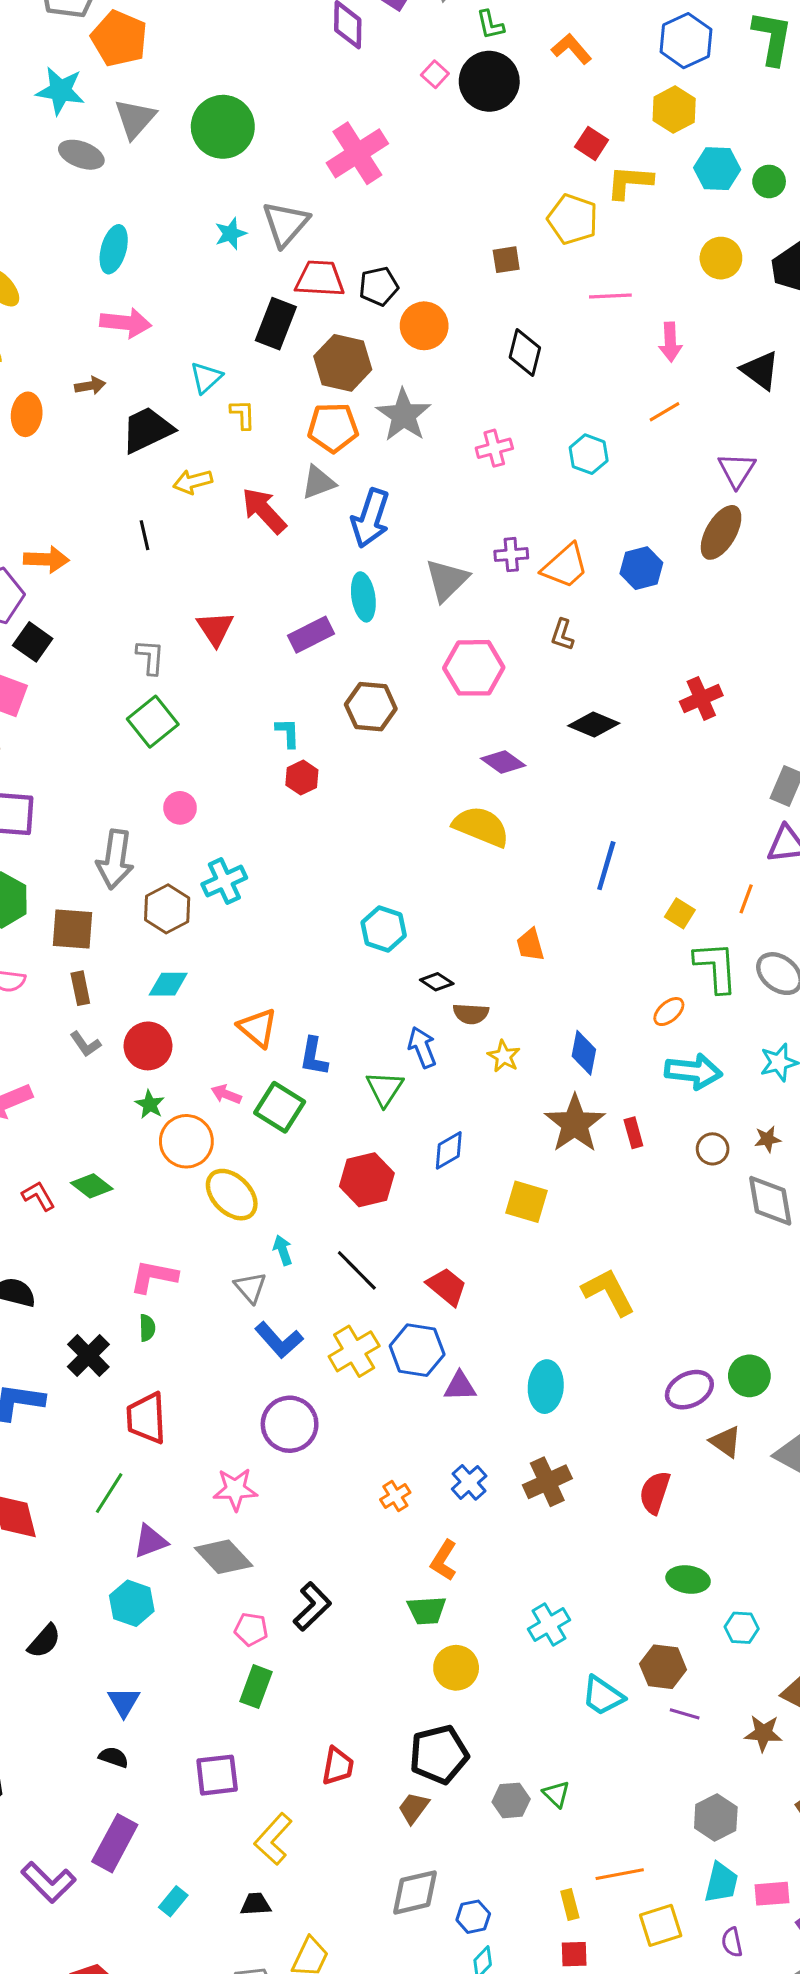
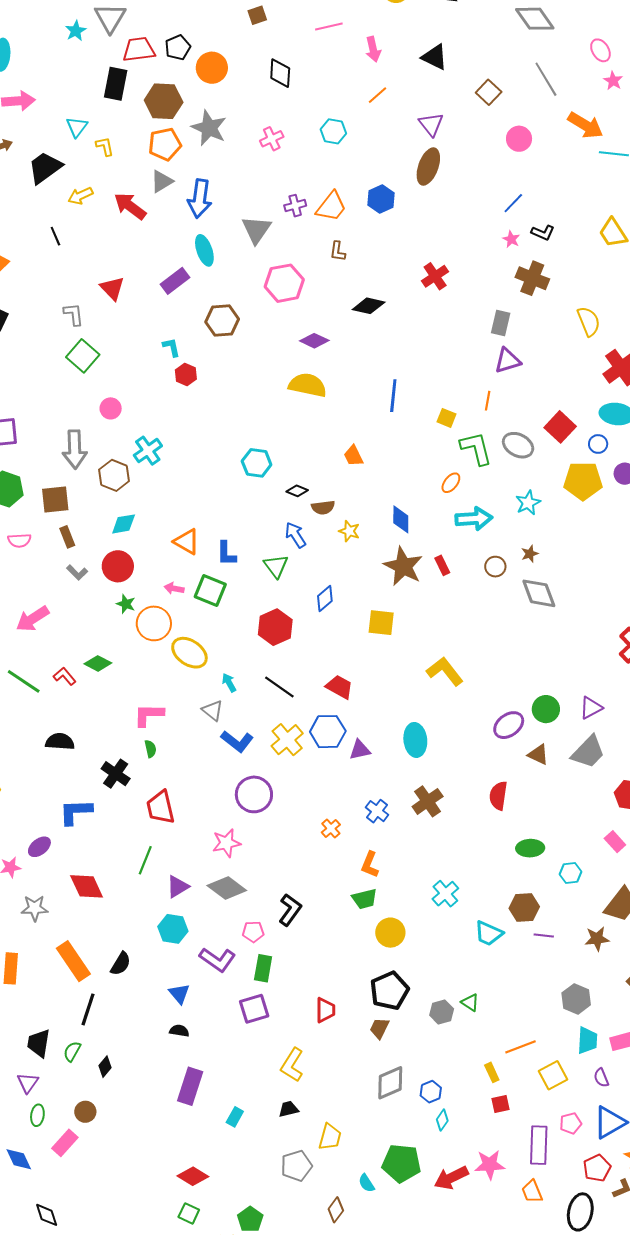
purple square: (217, 1775) -> (254, 1009), moved
purple L-shape: (49, 1882) -> (218, 960), moved

